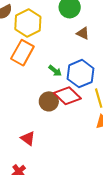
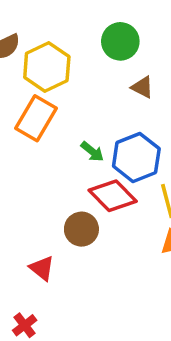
brown circle: (49, 101) -> (81, 229), moved

